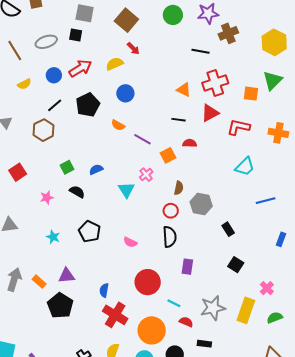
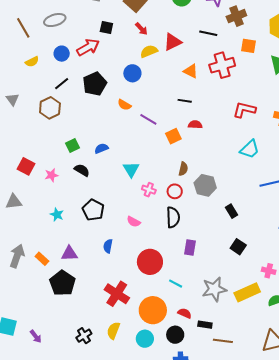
black square: (76, 35) -> (106, 27), moved
yellow semicircle: (115, 64) -> (149, 51), moved
orange square: (251, 94) -> (249, 46), moved
red triangle: (210, 113) -> (173, 42), moved
red square: (18, 172) -> (26, 166), moved, turned -30
pink cross: (146, 175) -> (149, 190), moved, turned -32
pink cross: (267, 288) -> (269, 271), turned -32
blue semicircle: (104, 290) -> (108, 246), moved
yellow rectangle: (246, 310) -> (247, 292), turned 45
red semicircle: (186, 322) -> (185, 313), moved

